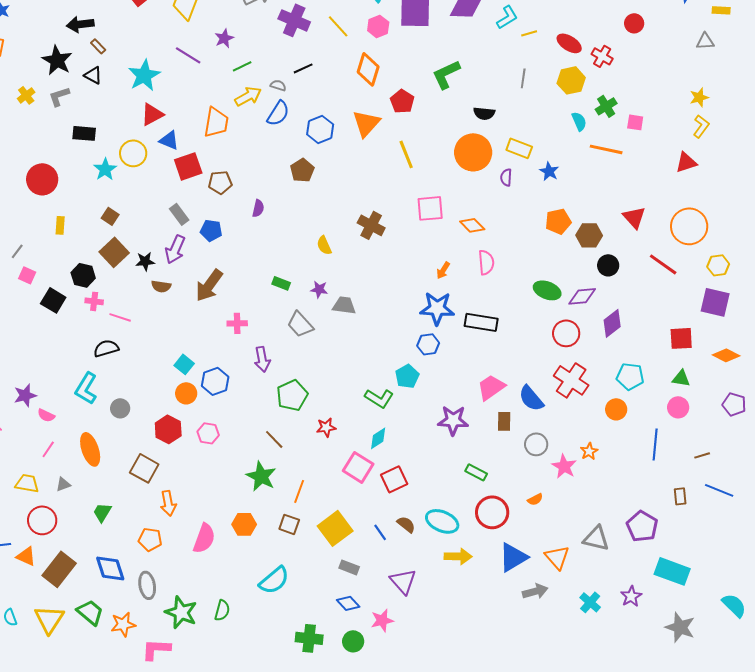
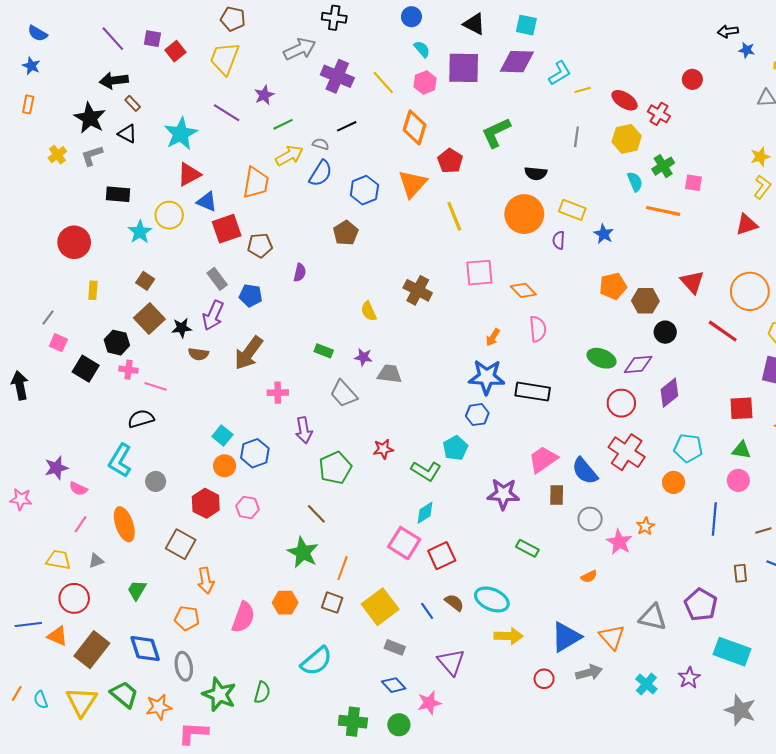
red star: (326, 427) -> (383, 449), moved
red circle: (492, 512) -> (544, 679), moved, size x0.6

